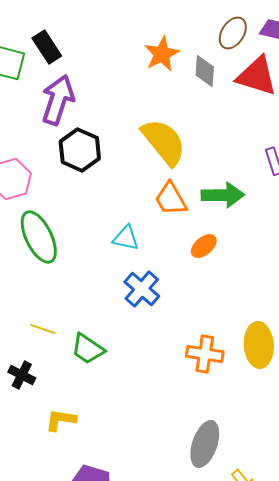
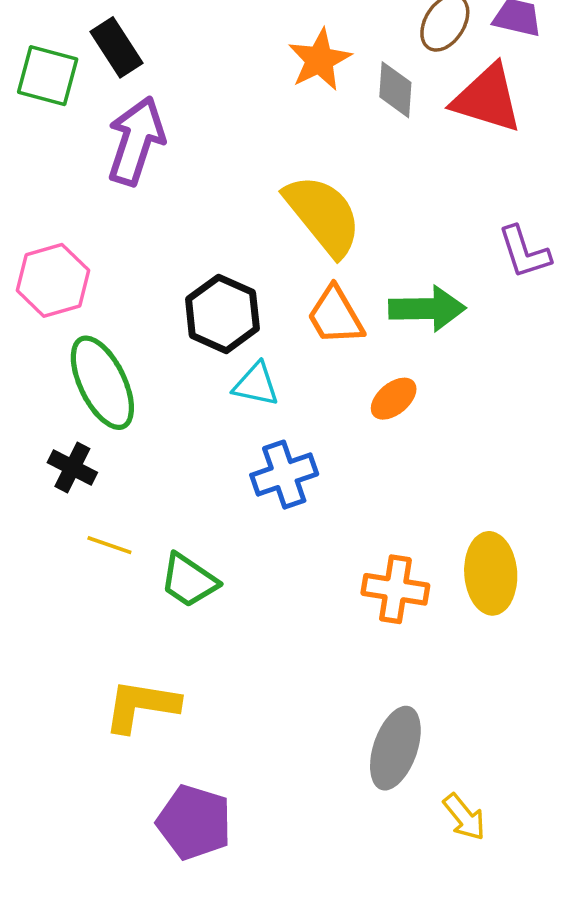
black hexagon: (80, 150) -> (222, 314), moved
blue cross: (142, 289) -> (284, 475), turned 30
black cross: (22, 375) -> (72, 467), moved
yellow L-shape: (61, 420) -> (141, 706), size x1.4

